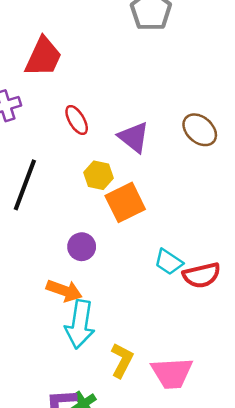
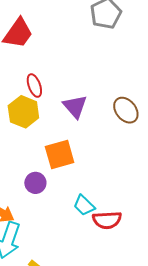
yellow hexagon: (99, 175) -> (23, 112), moved, size x1.4
purple circle: (82, 247) -> (35, 183), moved

